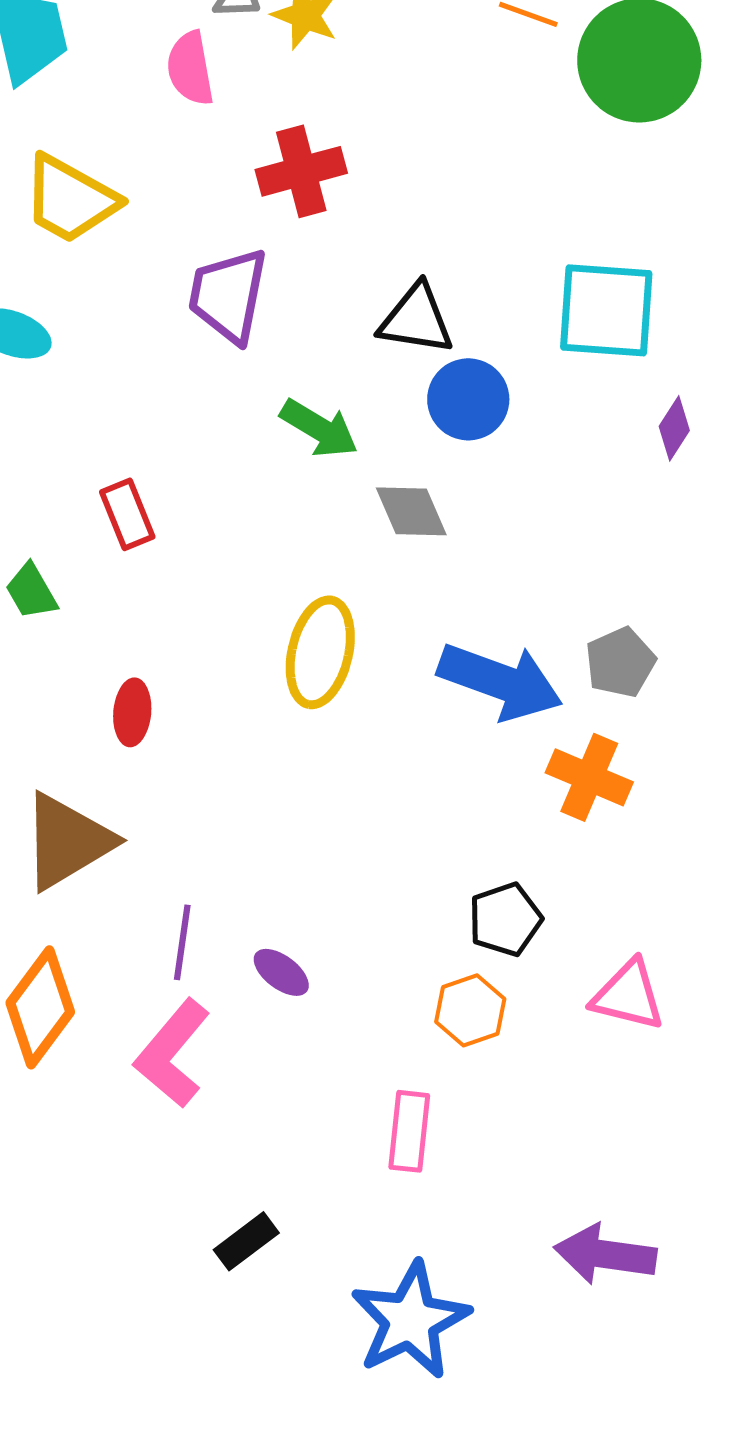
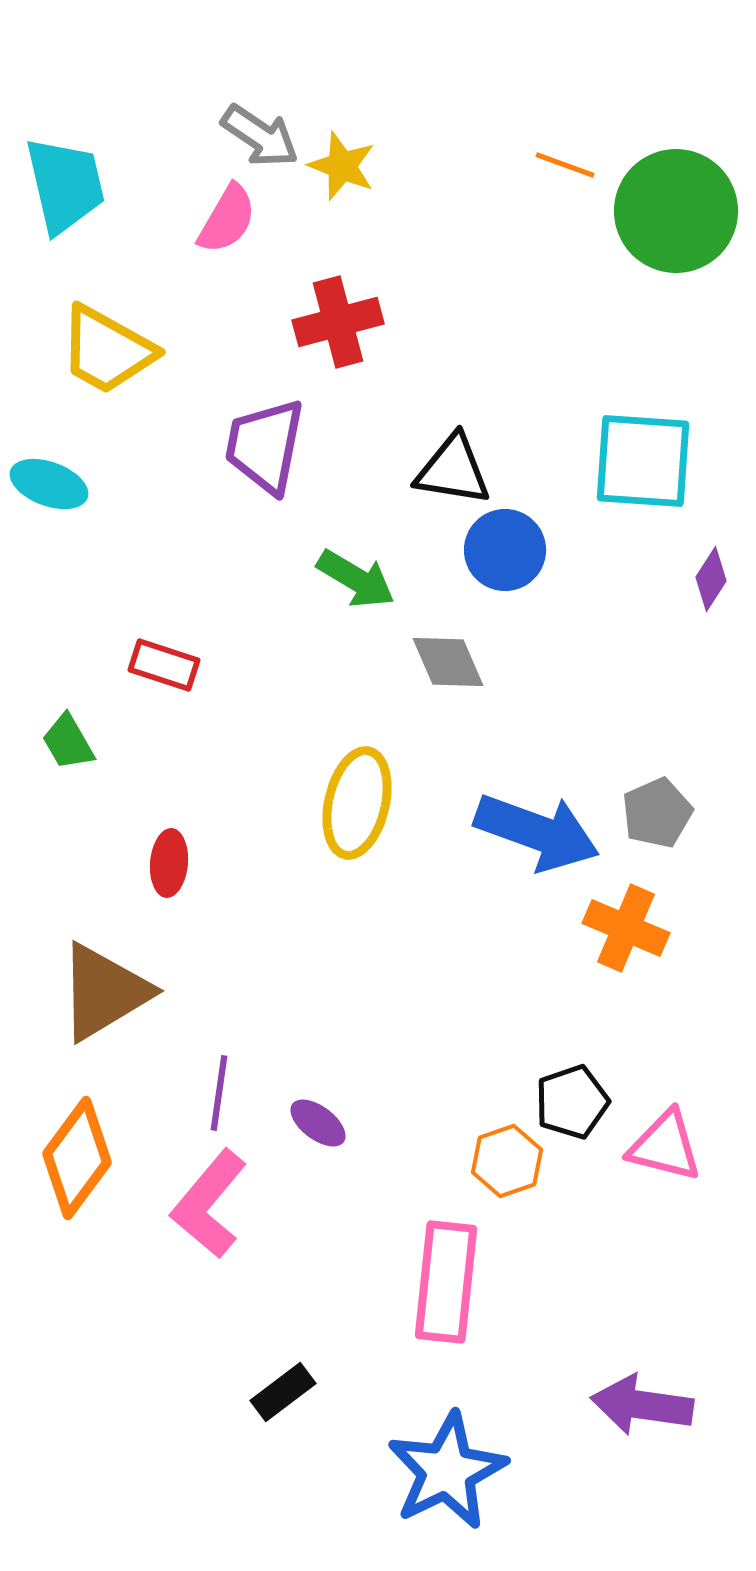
pink semicircle: (190, 68) -> (227, 219), turned -140
red rectangle: (127, 514) -> (164, 665), turned -50
black pentagon: (505, 919) -> (572, 1102), moved
pink rectangle: (409, 1131) -> (446, 1282), size x1.5

